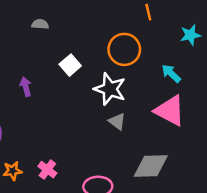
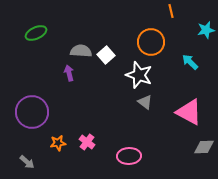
gray semicircle: (40, 24) -> (81, 51), moved, size x1.5
pink triangle: (170, 111) -> (189, 112), moved
gray diamond: (151, 166) -> (204, 147), moved, size x0.7

